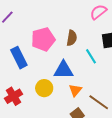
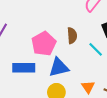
blue rectangle: (19, 58) -> (24, 68), turned -50
blue triangle: (63, 70) -> (59, 67), moved

